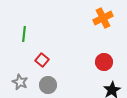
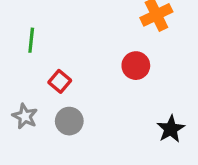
red circle: (104, 62) -> (136, 66), moved

